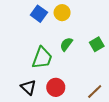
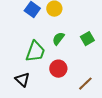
red circle: (56, 87) -> (58, 69), moved

